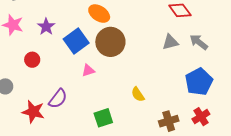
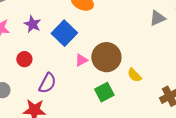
brown circle: (110, 42) -> (106, 57), moved
purple semicircle: (58, 99) -> (47, 83), moved
green square: (103, 118) -> (104, 92), moved

